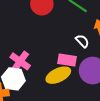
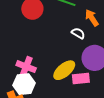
pink rectangle: (67, 60) -> (81, 78), moved

